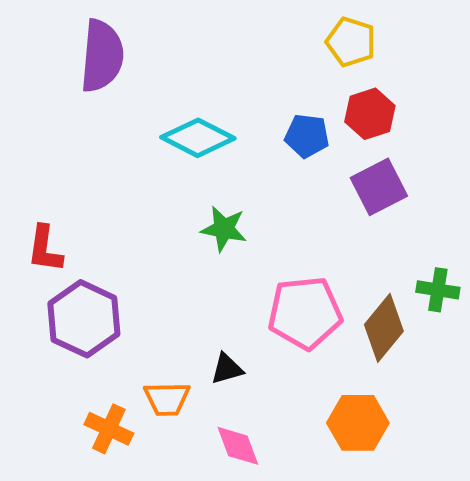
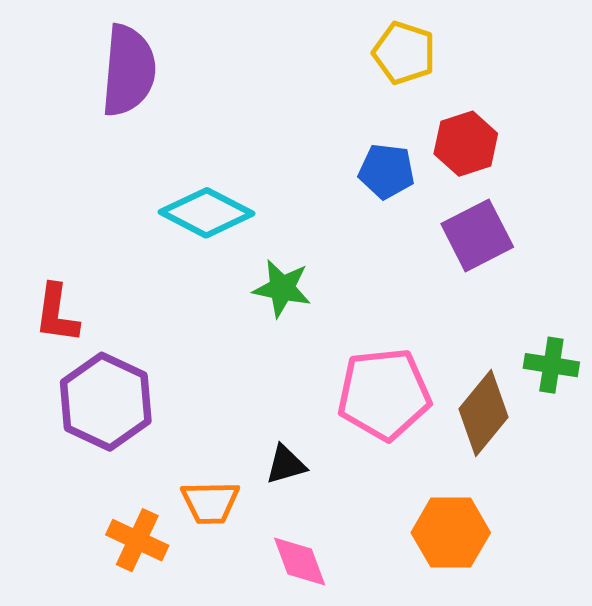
yellow pentagon: (351, 42) -> (404, 53), moved
cyan diamond: (198, 138) -> (206, 213), moved

